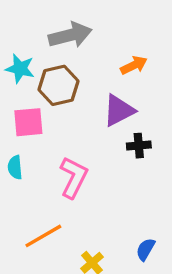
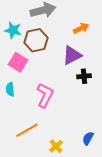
pink square: (28, 122) -> (18, 62), turned 36

